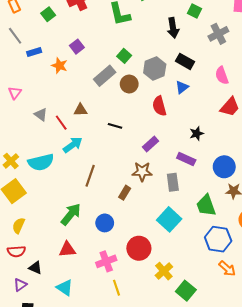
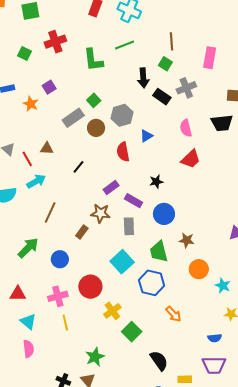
green square: (48, 14) -> (24, 54), turned -32
black rectangle: (185, 61) -> (162, 97), moved
black line: (115, 126) -> (79, 167), turned -72
purple rectangle: (186, 159) -> (134, 201), moved
blue circle: (224, 167) -> (164, 214), moved
blue hexagon: (218, 239) -> (152, 283), moved
red triangle: (67, 249) -> (18, 294), moved
cyan triangle: (65, 288) -> (28, 321), moved

